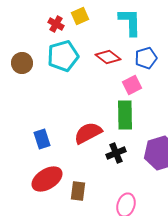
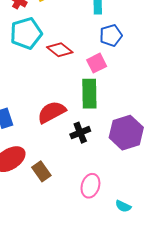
red diamond: (108, 57) -> (60, 50), moved
brown rectangle: (78, 191) -> (41, 171), turned -42

